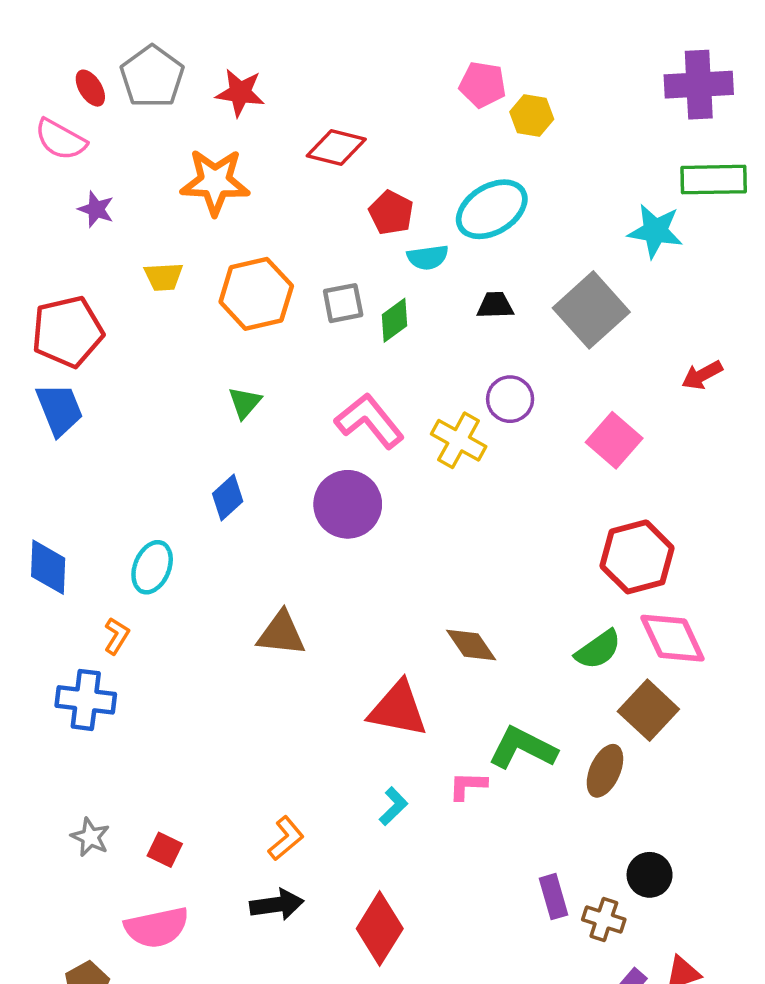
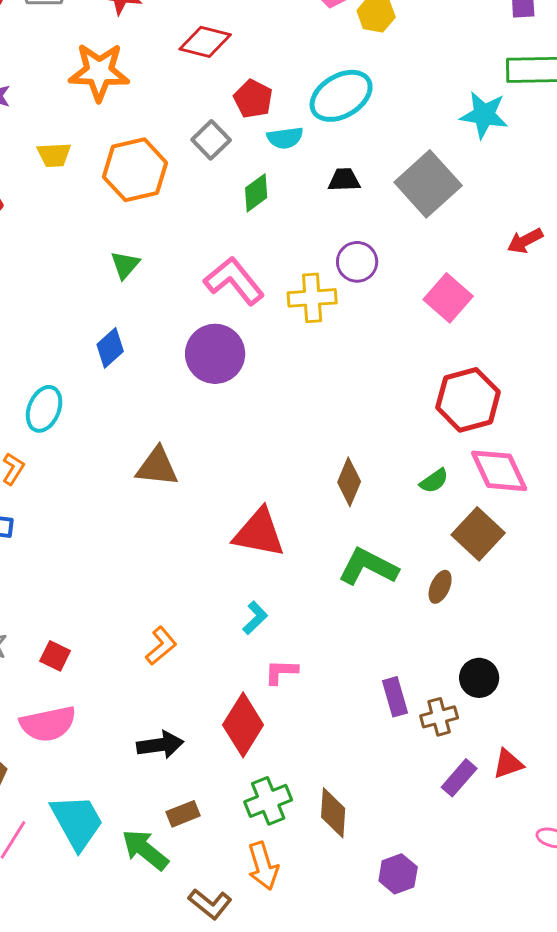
gray square: (343, 303) -> (211, 140), moved, turned -33
yellow cross: (459, 440) -> (312, 298), turned -33
brown diamond: (471, 645) -> (349, 482), moved, turned 57
green semicircle: (598, 650) -> (434, 481), size x0.7
brown ellipse: (605, 771) -> (440, 587), size x0.7
pink L-shape: (468, 786) -> (281, 672), moved
black arrow: (277, 905) -> (160, 745), moved
brown cross: (604, 919) -> (439, 717), turned -33

